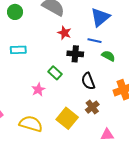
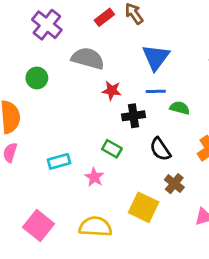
cyan rectangle: (18, 50) -> (59, 161), moved

